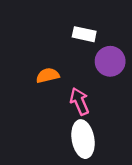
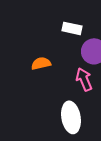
pink arrow: (79, 101) -> (84, 79), moved

